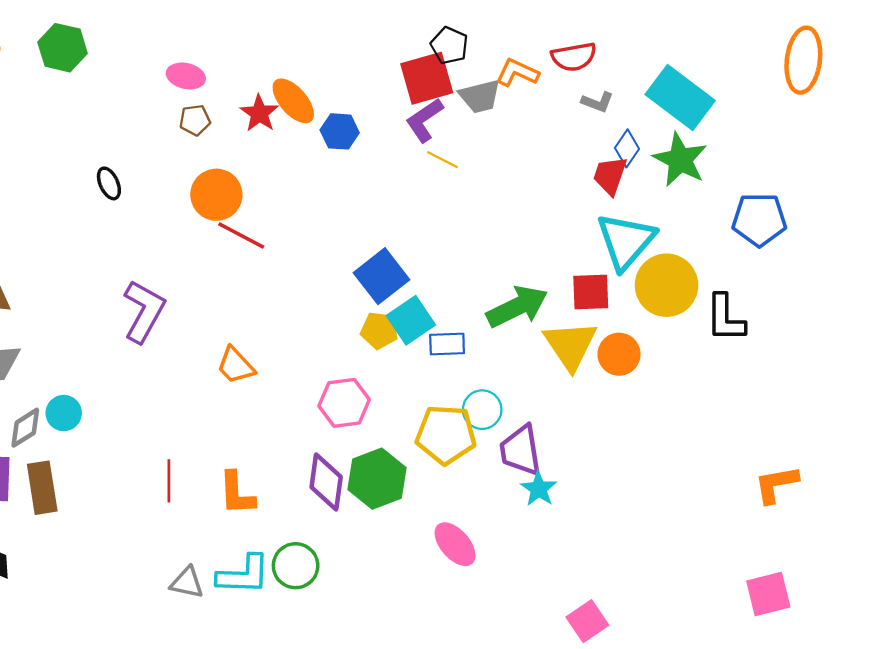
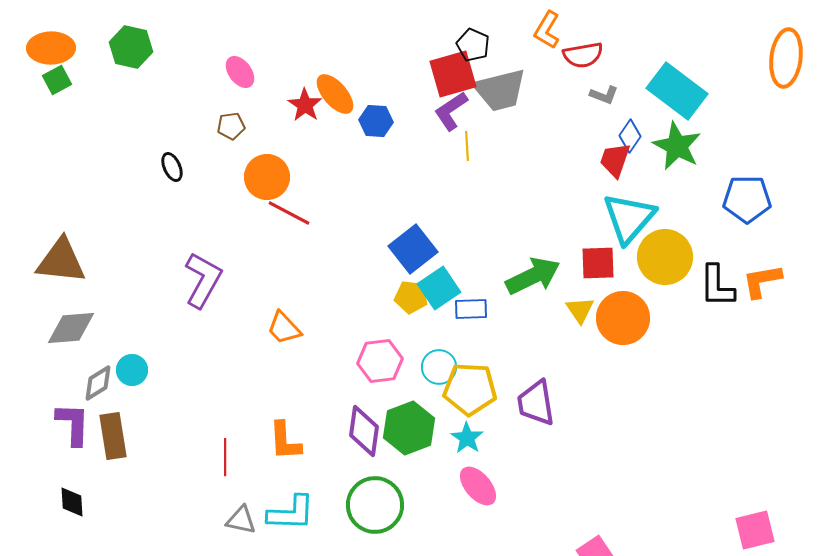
orange L-shape: (517, 73) -> (547, 30), moved, turned -84
pink ellipse: (186, 76) -> (240, 72), turned 40
gray trapezoid: (480, 96) -> (500, 90), size x1.4
brown pentagon: (195, 120) -> (231, 126), moved
yellow line: (443, 160) -> (467, 146), turned 60
yellow triangle: (570, 345) -> (580, 310), size x0.6
orange circle: (619, 354) -> (623, 318), size x1.4
cyan circle: (482, 410) -> (439, 367), moved
red line: (169, 481) -> (225, 457), moved
orange L-shape: (776, 484) -> (762, 281), moved
cyan star: (539, 489) -> (467, 438), moved
green circle: (296, 566) -> (375, 505), moved, size x1.4

